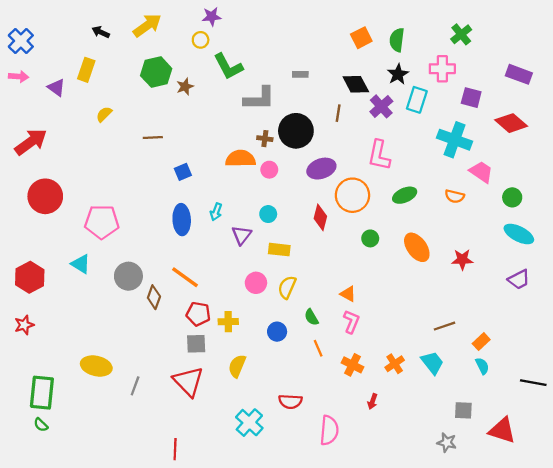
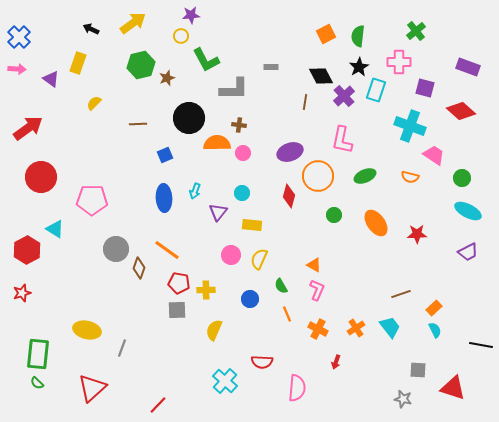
black circle: (296, 131) -> (189, 118), moved
cyan triangle: (81, 264) -> (55, 229), moved
red triangle: (188, 382) -> (92, 388), moved, turned 32
red line: (175, 449) -> (158, 405), turned 42

